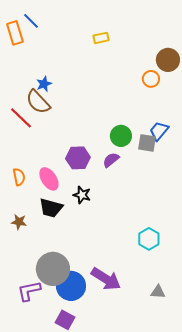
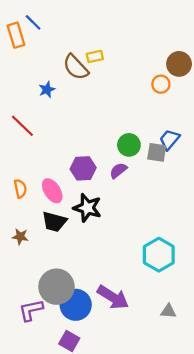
yellow rectangle: (101, 38) -> (95, 56), moved
brown semicircle: (38, 102) -> (76, 67), moved
black star: (82, 195) -> (87, 208), size x1.5
cyan hexagon: (149, 239) -> (159, 255), size x1.4

